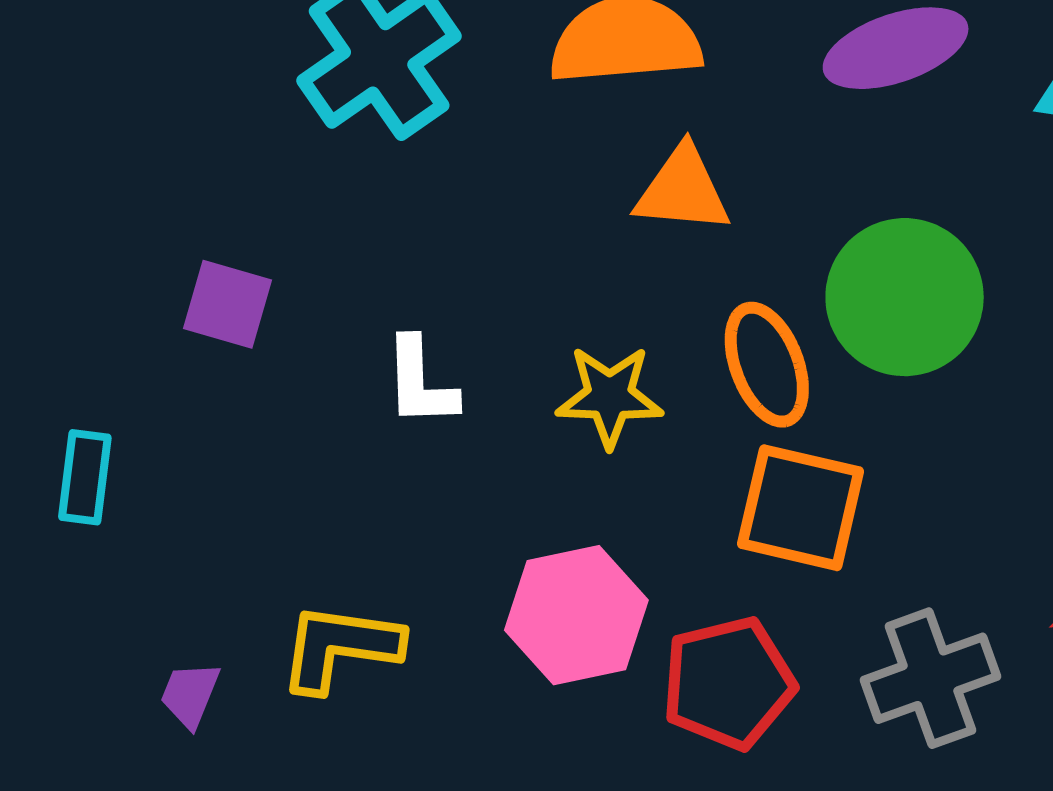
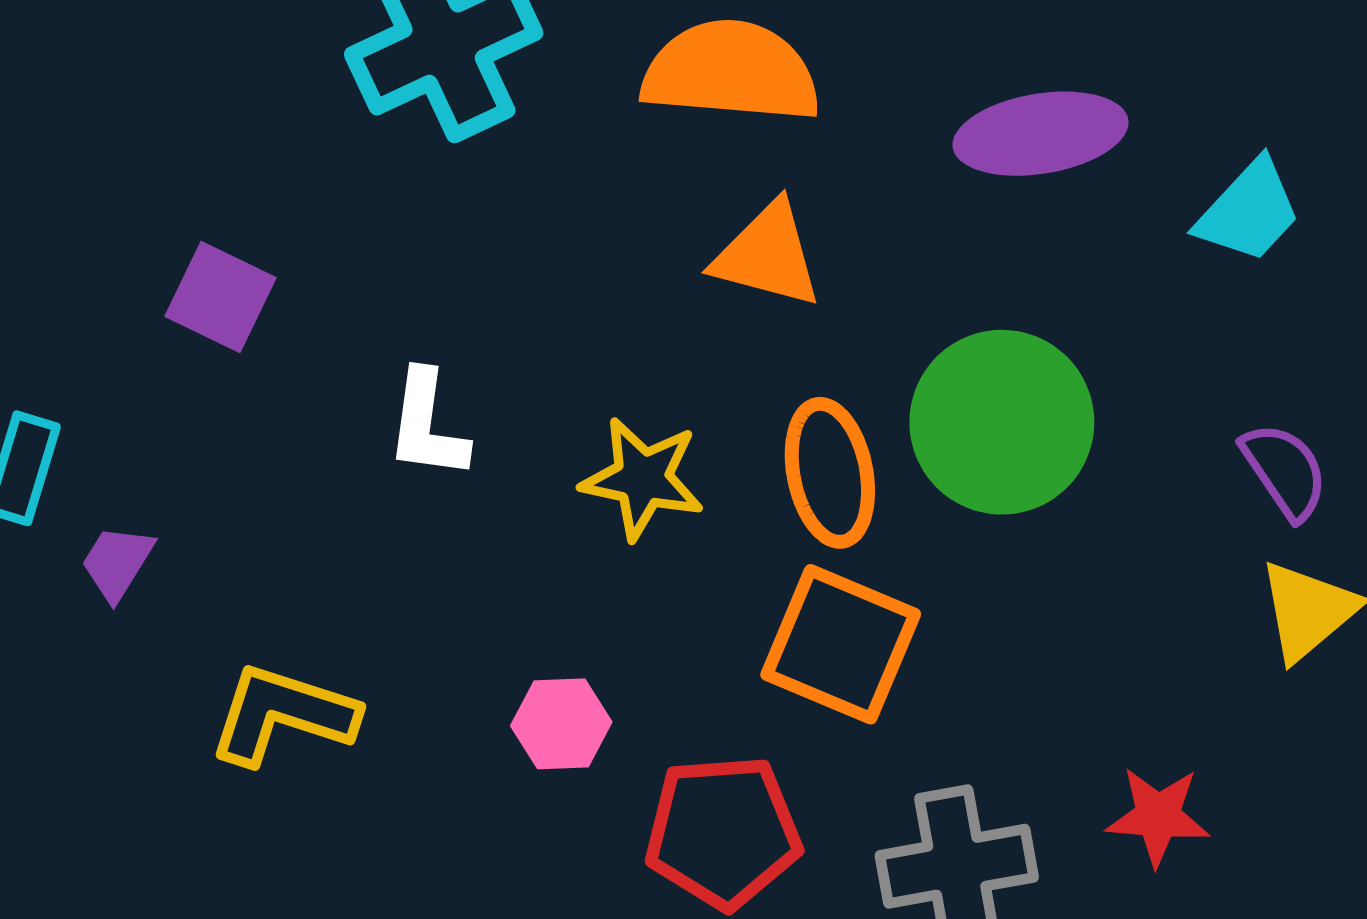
pink hexagon: (576, 615) -> (561, 724), size x0.6
purple trapezoid: (190, 695) -> (117, 563), moved

